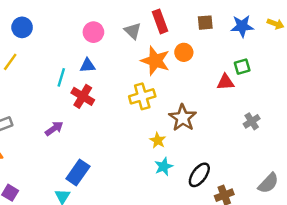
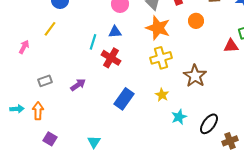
orange star: (155, 61) -> (158, 28), moved
purple arrow: (54, 128) -> (78, 85), moved
yellow star: (158, 140) -> (162, 95), moved
blue rectangle: (78, 172) -> (124, 99), moved

